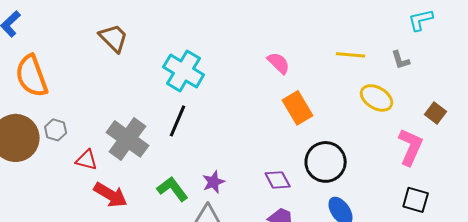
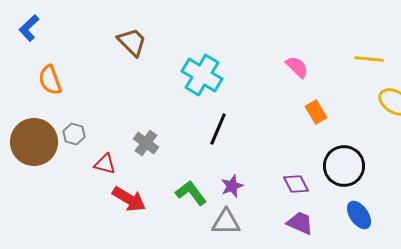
orange semicircle: (32, 76) -> (50, 80), size x0.7
orange rectangle: (298, 108) -> (316, 112), size x0.7
black line: (178, 121) -> (218, 129), moved
gray cross: (128, 139) -> (146, 143), size x0.6

